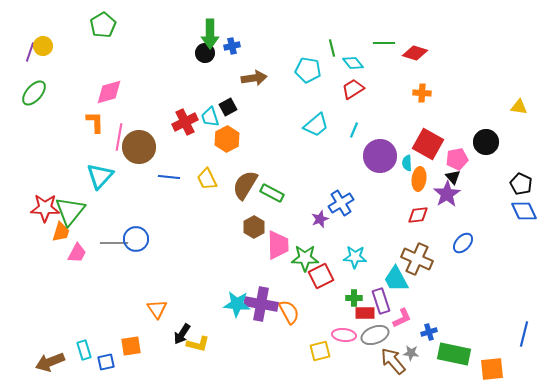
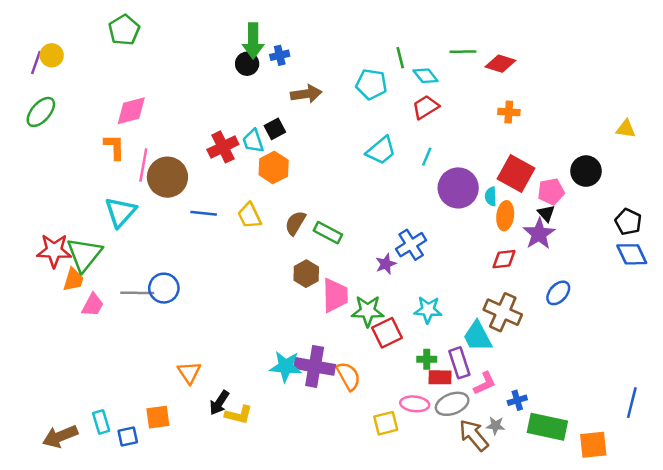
brown semicircle: (245, 185) -> (295, 223), size x0.7

